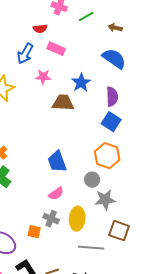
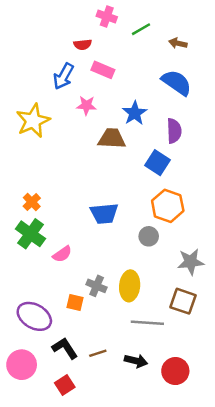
blue square: (111, 122) -> (158, 163), moved
blue trapezoid: (57, 162) -> (104, 213), turned -75
pink semicircle: (56, 194) -> (62, 254), moved
gray star: (105, 200) -> (191, 262), moved

